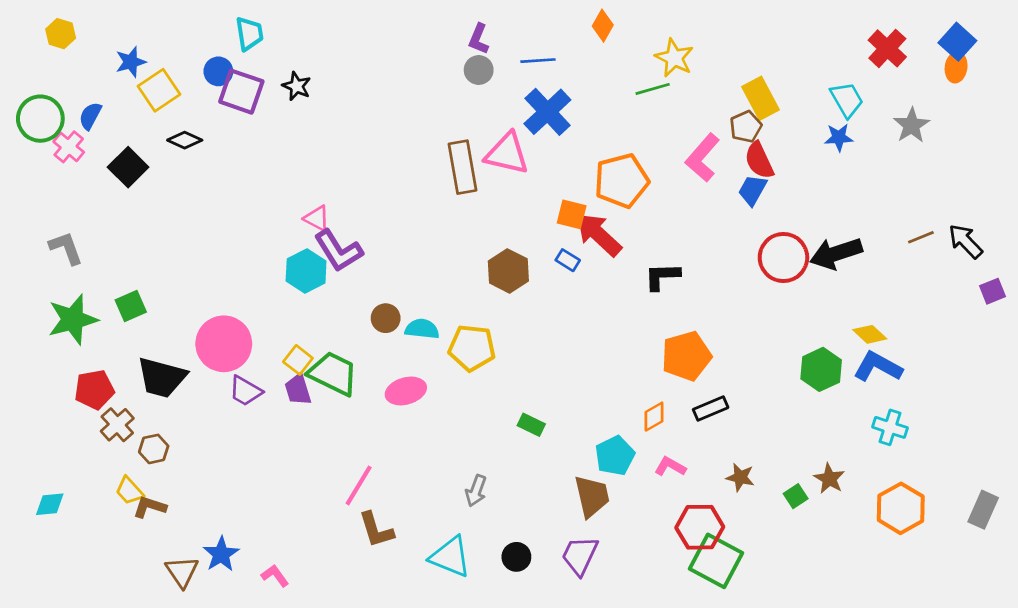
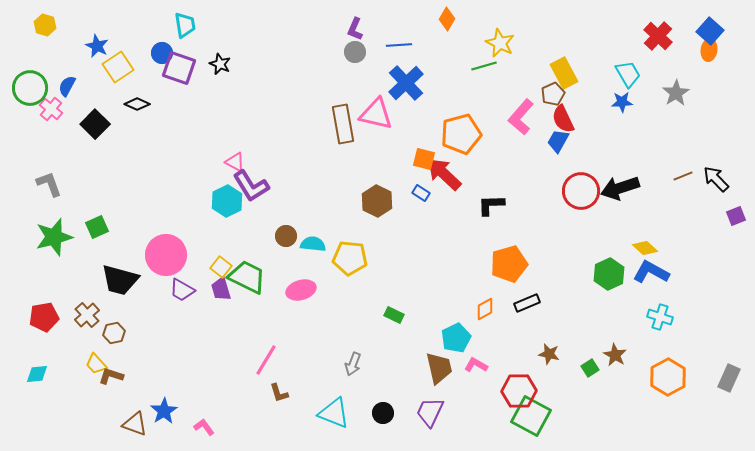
blue star: (131, 62) -> (97, 46), turned -30
red pentagon: (94, 390) -> (44, 317), moved
pink L-shape: (670, 467) -> (476, 365), moved
brown L-shape: (376, 530) -> (279, 393), size x0.7
brown triangle: (182, 572) -> (135, 424), turned -36

